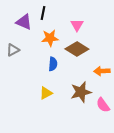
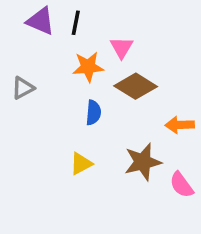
purple triangle: (24, 22) -> (41, 21), moved
pink triangle: (77, 25) -> (122, 47), moved

